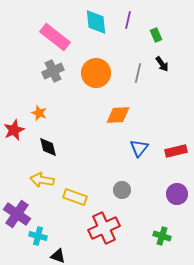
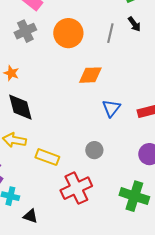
black diamond: (48, 147) -> (20, 107), size x1.4
green cross: (162, 236) -> (134, 196), size x1.6

